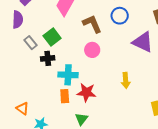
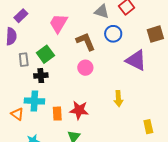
gray rectangle: (30, 43) -> (24, 60), turned 32
cyan cross: (68, 75) -> (34, 101), moved
orange triangle: (22, 108) -> (17, 114), moved

